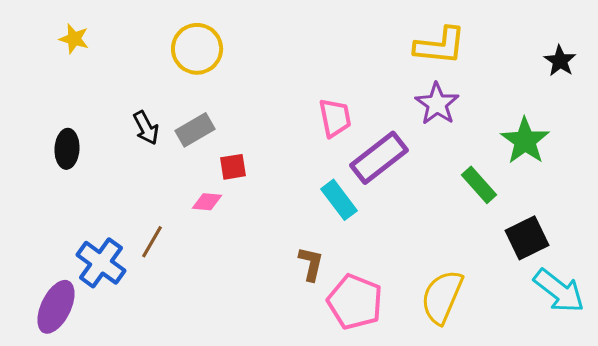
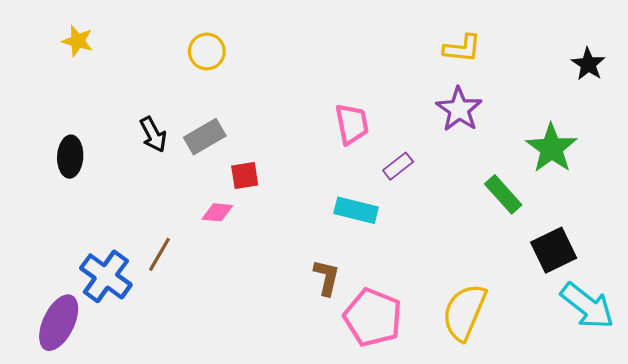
yellow L-shape: (440, 46) -> (462, 48), size x0.7
yellow circle: (197, 49) -> (207, 51), size x0.7
purple rectangle: (379, 158) -> (398, 166), size x0.5
cyan rectangle: (339, 200) -> (356, 210), turned -39

